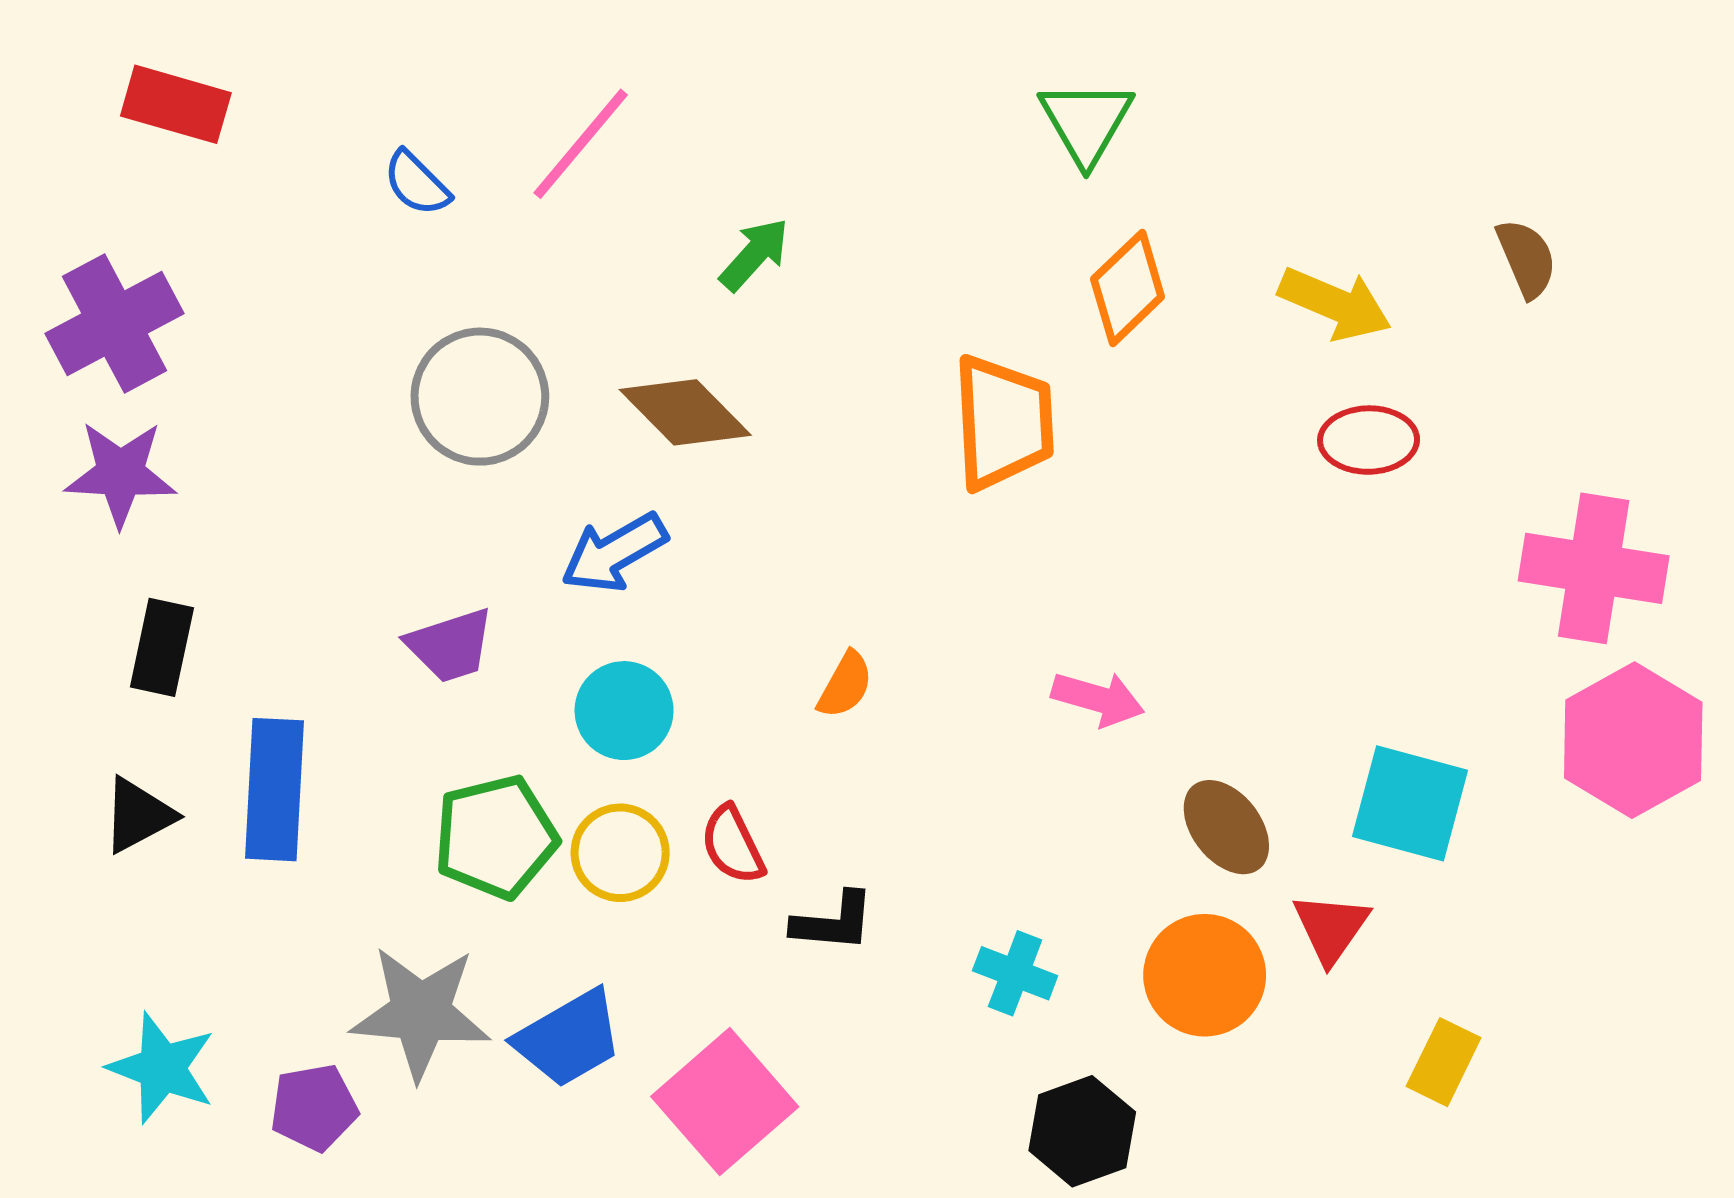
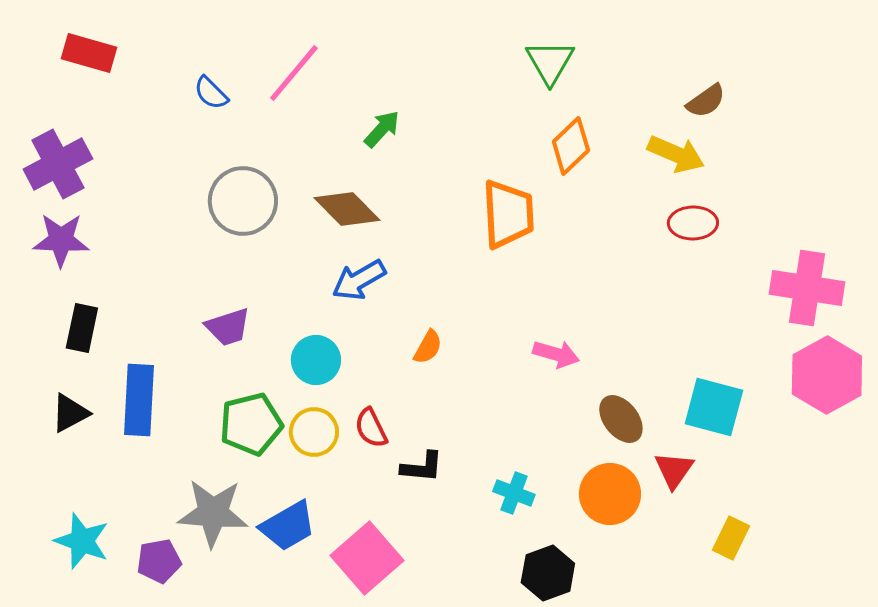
brown semicircle: (1527, 258) -> (706, 101), moved, turned 78
blue arrow: (614, 553) -> (359, 280), moved

